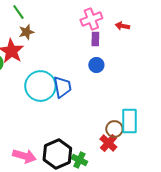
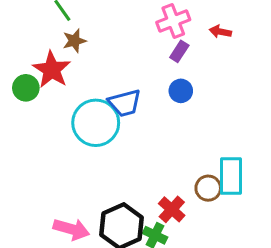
purple rectangle: (95, 39) -> (179, 51), turned 32
blue trapezoid: (62, 87) -> (125, 103), moved, turned 85
red cross: (108, 143) -> (172, 209), moved

